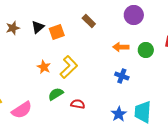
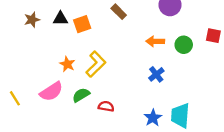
black triangle: (38, 27) -> (60, 19), turned 40
blue cross: (122, 76) -> (156, 74), turned 32
pink semicircle: (22, 110) -> (51, 92), moved

